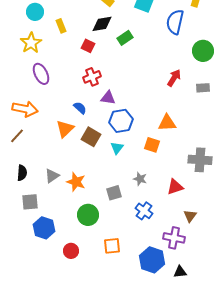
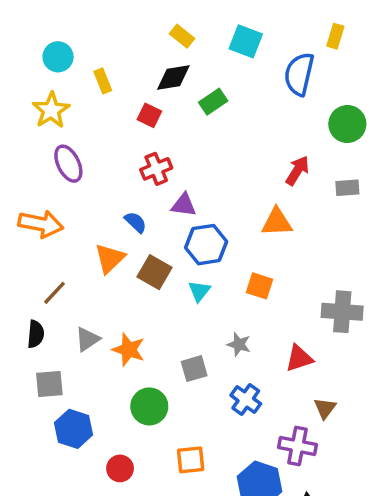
orange triangle: (167, 123) -> (277, 222), moved
brown line: (17, 136) -> (55, 293), moved

